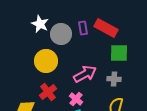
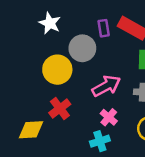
gray circle: (61, 34) -> (82, 48), moved
pink cross: (76, 99) -> (109, 117), moved

